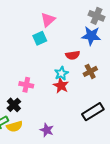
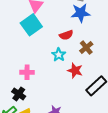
cyan square: (40, 38) -> (31, 25), size x1.5
red star: (61, 86) -> (75, 70), moved

